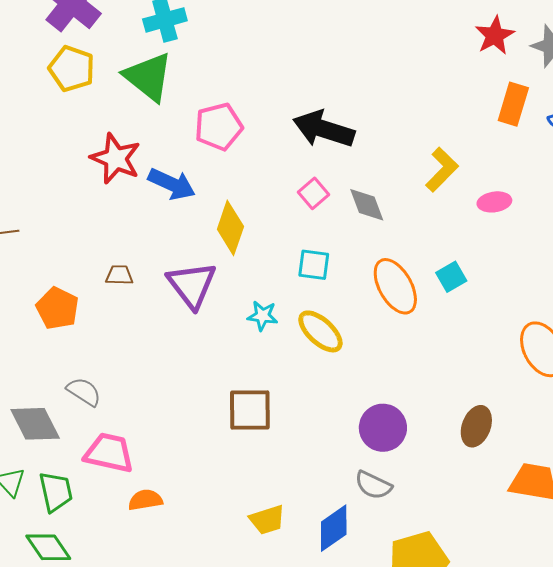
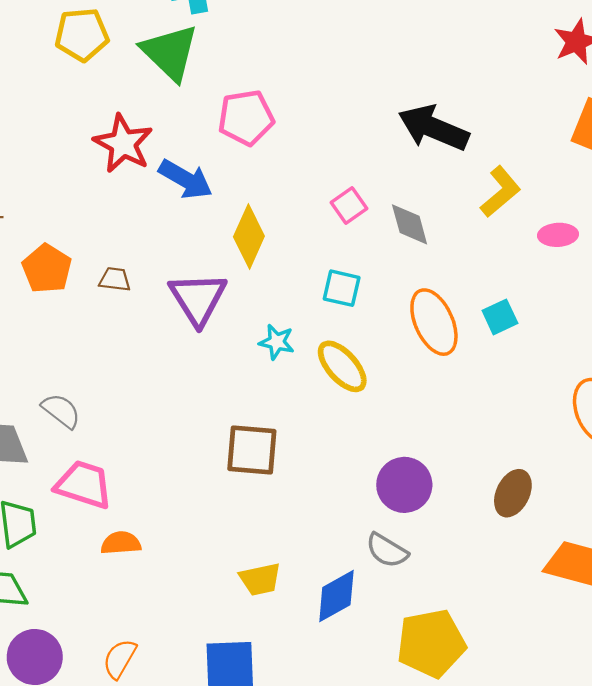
yellow pentagon: (72, 69) -> (82, 35), turned -30
black arrow: (324, 129) -> (433, 128), moved
orange pentagon: (57, 308) -> (47, 269), moved

